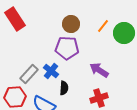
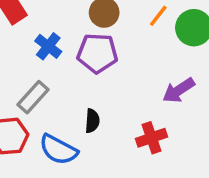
purple arrow: (99, 70) -> (179, 90), moved, turned -66
blue cross: (51, 71) -> (48, 46), moved

